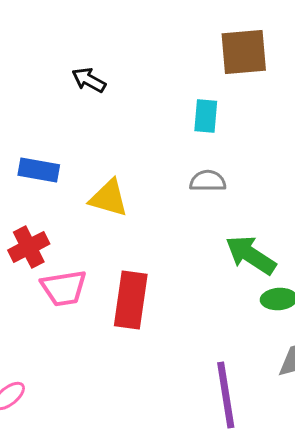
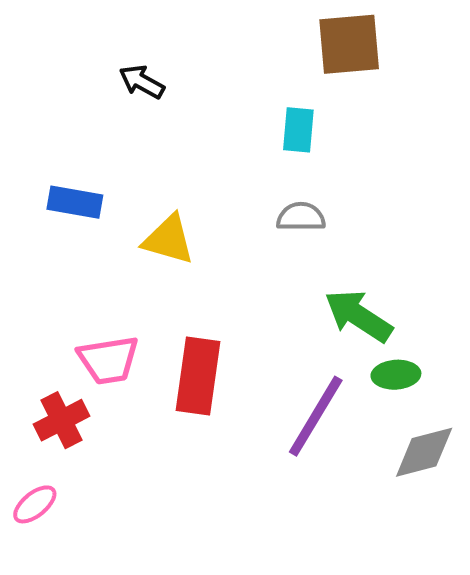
red cross: (29, 247) -> (62, 420), moved
purple line: (226, 395) -> (316, 416), moved, turned 40

